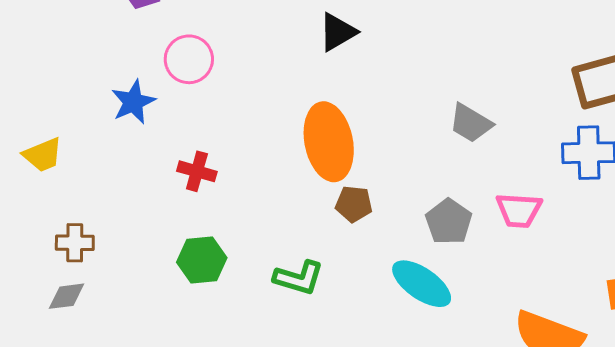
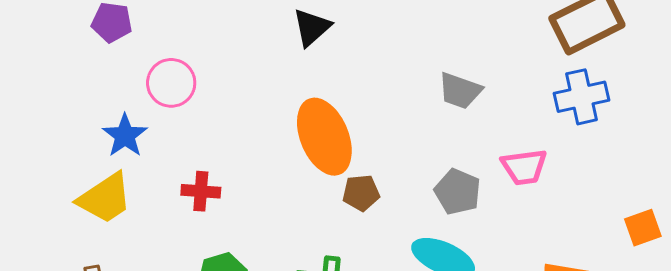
yellow trapezoid: (43, 155) -> (105, 198), moved, size x1.4

